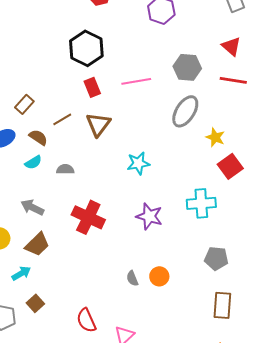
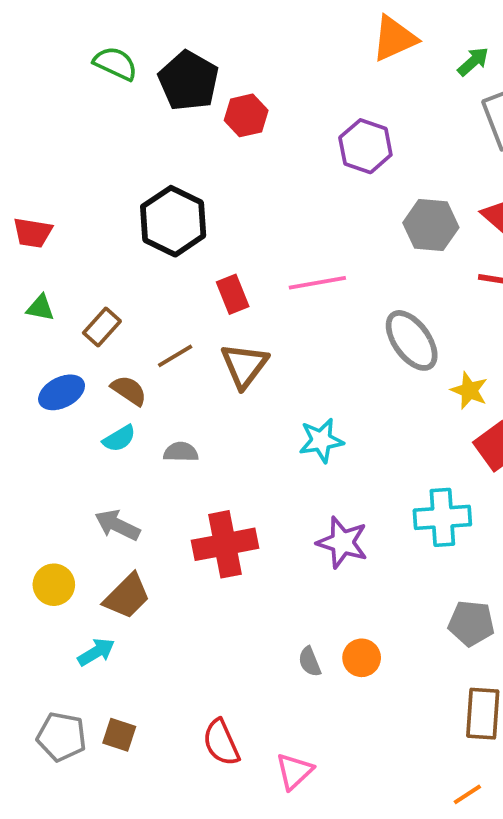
black hexagon: (86, 48) -> (173, 221), moved
gray hexagon: (187, 67) -> (431, 225), moved
gray ellipse: (185, 111) -> (412, 340), turned -68
red cross: (88, 217) -> (225, 544), turned -36
brown square: (35, 303) -> (119, 735), moved, turned -30

